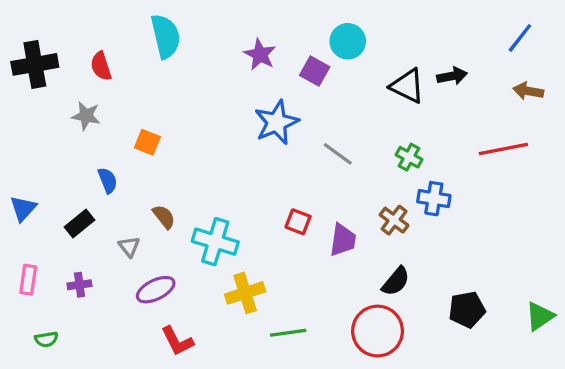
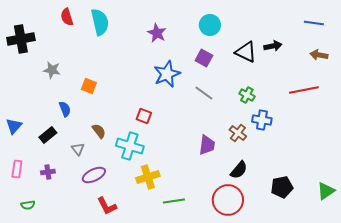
blue line: (520, 38) -> (314, 23), turned 60
red semicircle: (101, 66) -> (67, 17), moved
purple square: (315, 71) -> (204, 58), moved
red square: (298, 222) -> (144, 116), moved

